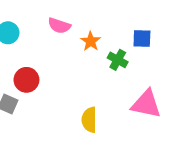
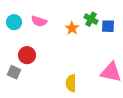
pink semicircle: (59, 26) -> (39, 21), moved
green cross: (118, 60) -> (91, 19), moved

